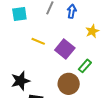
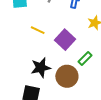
black star: (20, 81) -> (41, 68), moved

